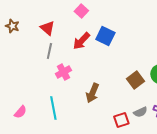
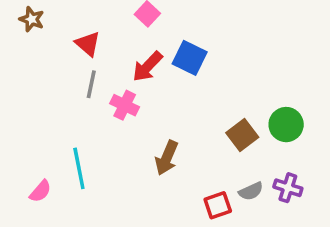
brown star: (12, 26) -> (32, 19), moved
pink cross: (63, 72) -> (125, 105), moved, turned -35
cyan line: (53, 108) -> (79, 168), moved

